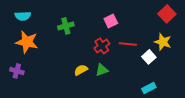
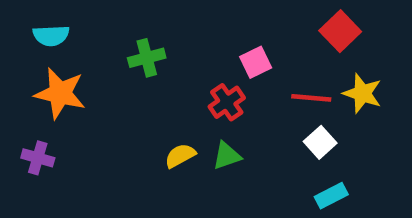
red square: (167, 14) -> (340, 31), moved
pink square: (111, 21) -> (256, 62), moved
red line: (128, 44) -> (311, 98), moved
white square: (149, 57) -> (320, 142), moved

